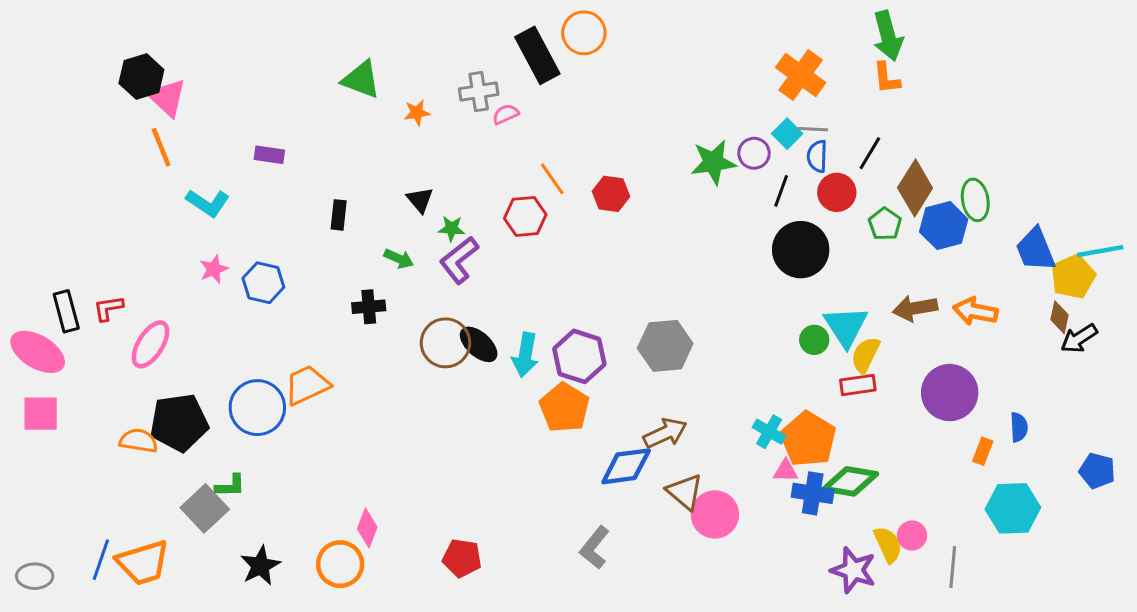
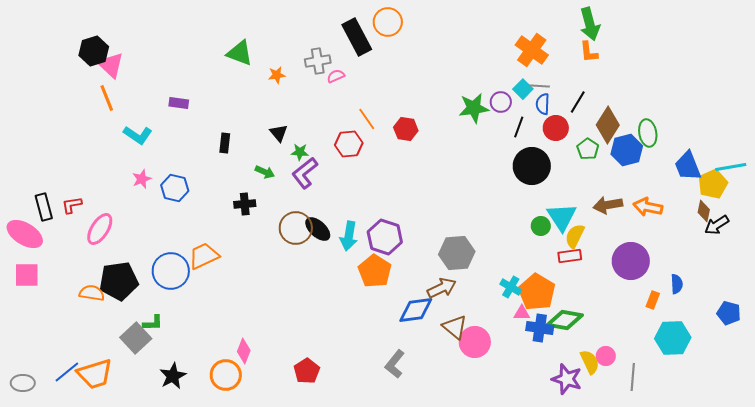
gray hexagon: (665, 346) -> (457, 253), moved
red pentagon: (462, 558) -> (307, 371), turned 30
blue line: (101, 560) -> (67, 372), turned 32

